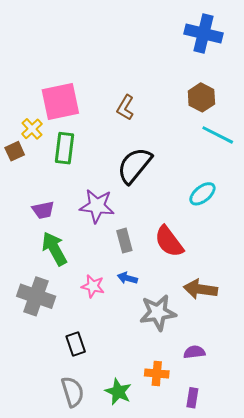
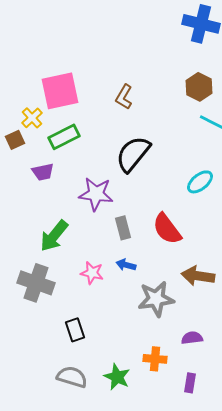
green rectangle: (64, 148) -> (64, 137), turned 56
purple trapezoid: (43, 210) -> (43, 172), moved
green arrow: (54, 249) -> (54, 236), turned -112
gray semicircle: (73, 392) -> (72, 377), turned -56

